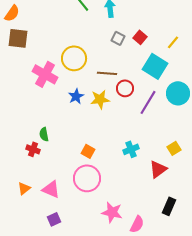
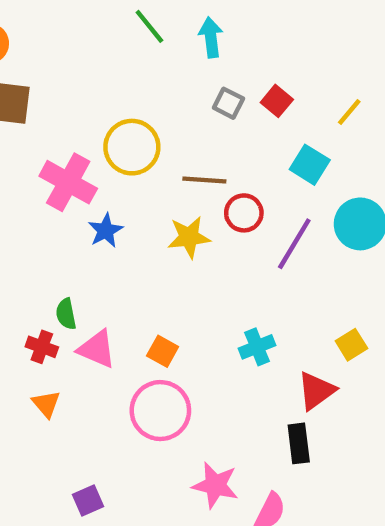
cyan square: (155, 66) -> (310, 165), size x0.7
blue star: (76, 96) -> (106, 231), moved
orange triangle: (24, 188) -> (46, 404), moved, turned -32
pink triangle: (51, 189) -> (97, 349), moved
black rectangle: (169, 206) -> (299, 443), moved, turned -30

